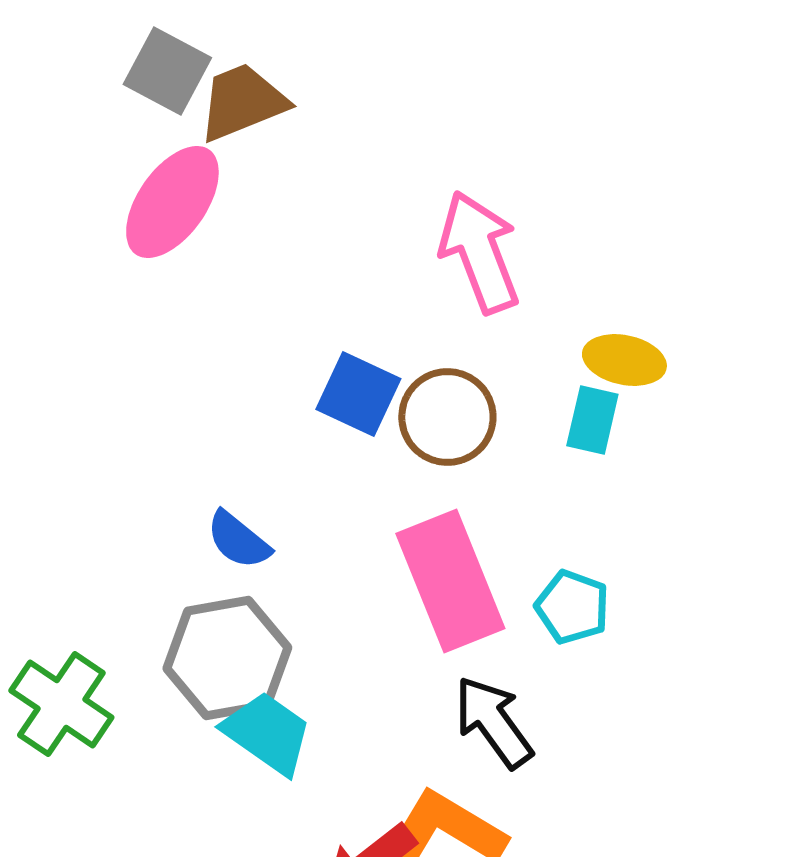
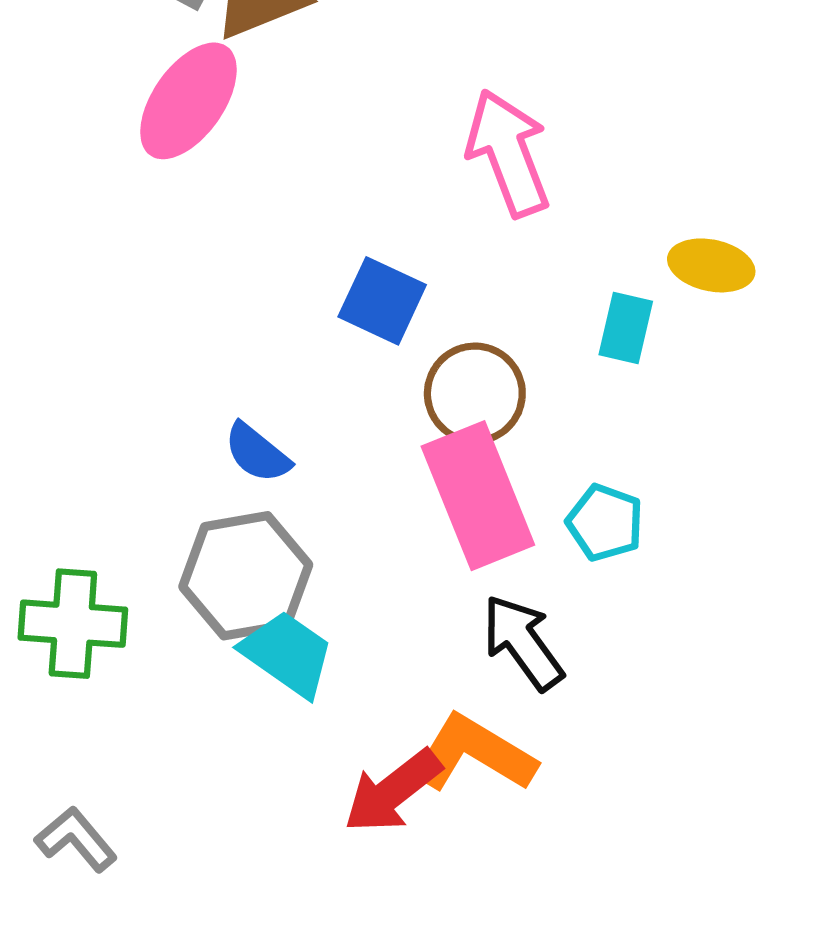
yellow ellipse: (624, 360) -> (711, 265), moved
brown circle: (447, 417) -> (475, 394), moved
green cross: (61, 704) -> (73, 624), turned -30

